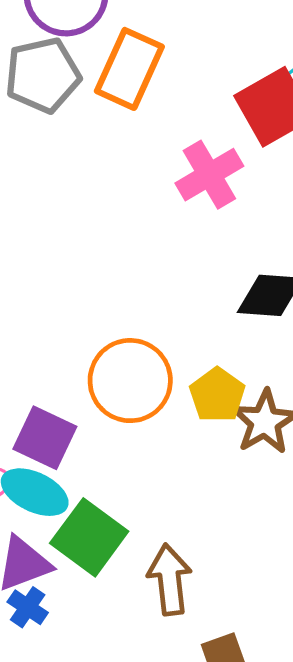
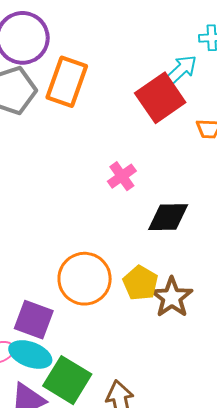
pink cross: (209, 175) -> (122, 176), moved, size x0.7

